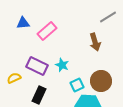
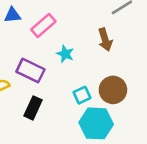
cyan star: (62, 65) -> (65, 54), moved

